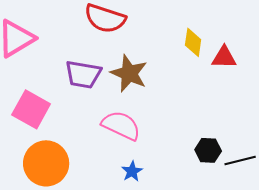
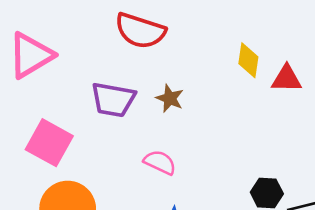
brown star: (129, 73) -> (170, 98), size x0.6
pink semicircle: (121, 125) -> (160, 162), size x0.7

